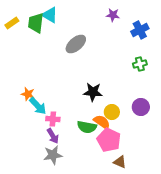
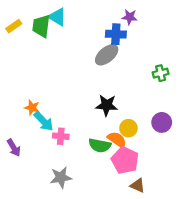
blue cross: (140, 30) -> (116, 34), moved, turned 30
gray ellipse: (76, 44) -> (107, 55), moved
purple arrow: (53, 136) -> (14, 148), moved

